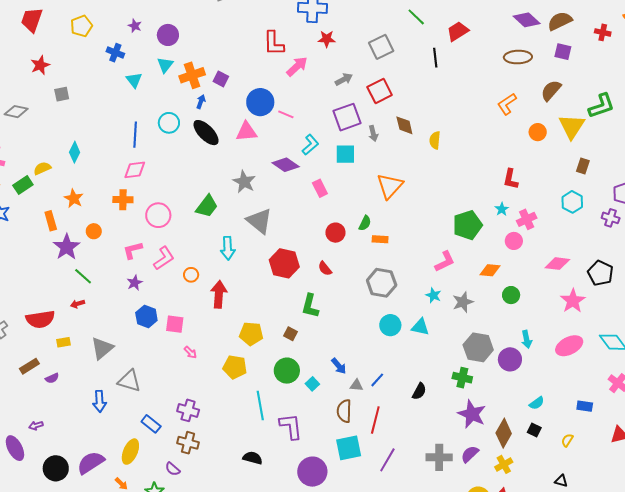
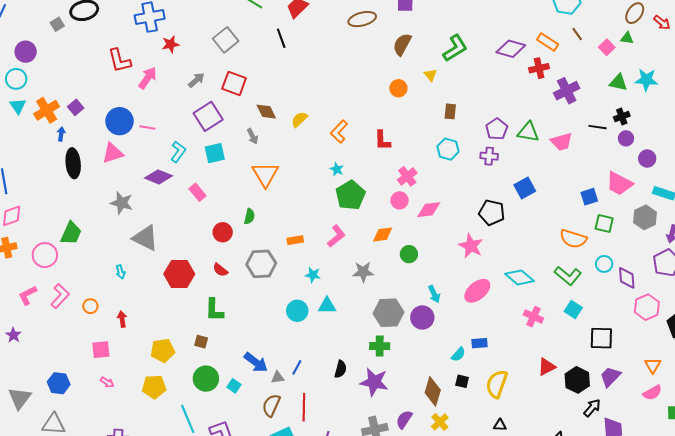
purple circle: (168, 35) -> (26, 52), moved
purple square: (221, 79) -> (76, 107), turned 35
red square: (380, 91) -> (234, 83), turned -30
orange L-shape: (507, 104) -> (339, 132), moved
cyan circle: (169, 123) -> (16, 79), moved
yellow triangle: (572, 126) -> (430, 75), size x0.5
black ellipse: (206, 133) -> (73, 163), turned 52
gray arrow: (373, 133) -> (253, 136), moved
yellow semicircle: (435, 140) -> (299, 119), turned 54
green trapezoid: (207, 206) -> (71, 233), moved
cyan star: (502, 209) -> (337, 169), moved
orange rectangle: (380, 239) -> (295, 240), moved
cyan arrow: (228, 248) -> (120, 272), size x0.6
pink diamond: (557, 264) -> (429, 210), moved
purple star: (135, 283) -> (13, 335), moved
gray hexagon: (382, 283) -> (261, 264), moved
red arrow: (219, 294) -> (122, 319), size x0.6
cyan star: (433, 295) -> (313, 275), moved
gray star: (463, 302) -> (363, 272), turned 30
blue hexagon: (146, 317) -> (59, 383), moved
pink square: (175, 324) -> (101, 350), moved
blue arrow: (339, 366) -> (256, 362), size x1.4
blue rectangle: (585, 406) -> (480, 343), moved
brown semicircle: (344, 411) -> (271, 405), turned 35
purple star: (472, 414) -> (374, 382), moved
yellow semicircle: (567, 440) -> (497, 384), size x2.0

